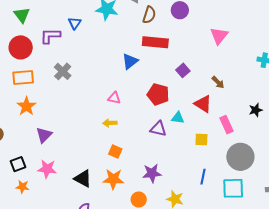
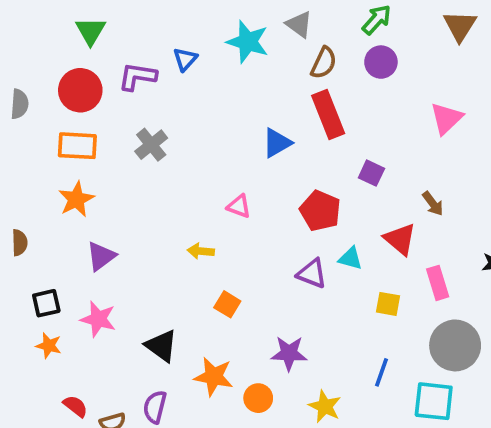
red rectangle: (155, 42) -> (328, 115), turned 55
purple square: (183, 70) -> (371, 173), turned -32
yellow arrow: (110, 123) -> (201, 251), moved
orange star: (113, 179) -> (214, 377), moved

